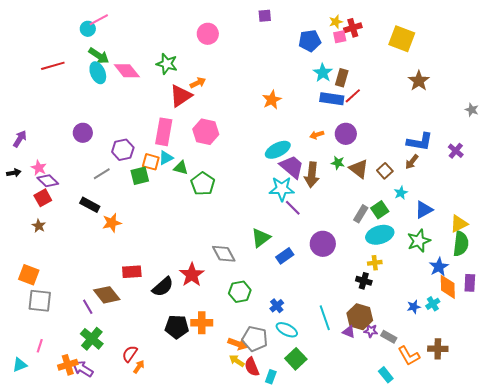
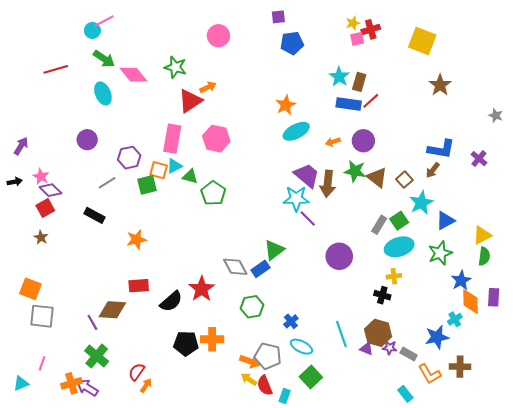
blue pentagon: (310, 41) -> (292, 43), moved
cyan ellipse: (98, 73) -> (103, 93), moved
cyan ellipse: (278, 150) -> (296, 131), moved
green star: (338, 163) -> (355, 171), size x1.5
cyan star: (401, 193) -> (421, 203), size x1.6
orange star: (112, 223) -> (137, 239), moved
green semicircle: (461, 244) -> (484, 256), size x0.7
blue rectangle: (285, 256) -> (260, 269), moved
brown diamond: (107, 295) -> (112, 310), turned -48
blue star: (414, 307) -> (437, 337), moved, size x1.6

